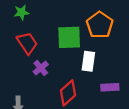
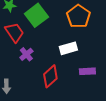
green square: (69, 37) -> (36, 15), moved, turned -35
white rectangle: (88, 61) -> (68, 48), turned 66

